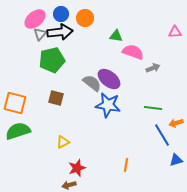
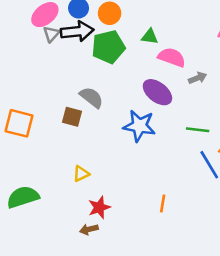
green pentagon: (52, 60) -> (108, 47), moved
purple ellipse: (109, 79) -> (157, 92), moved
gray semicircle: (92, 83) -> (91, 97), moved
green semicircle: (18, 131) -> (23, 197), moved

